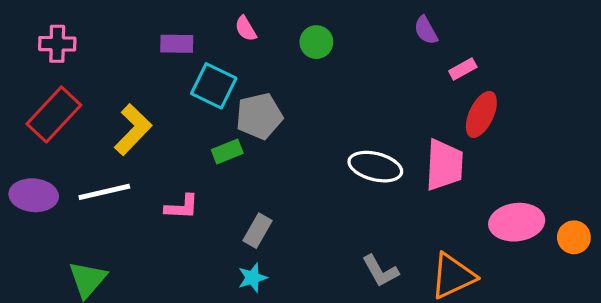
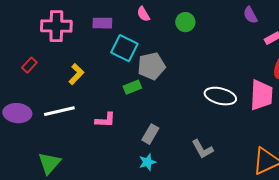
pink cross: (57, 44) -> (56, 26), moved, size x1.4
red rectangle: (54, 114) -> (29, 65), size x0.5
yellow L-shape: (133, 130) -> (76, 74), size x0.7
gray L-shape: (380, 271) -> (202, 149), moved

